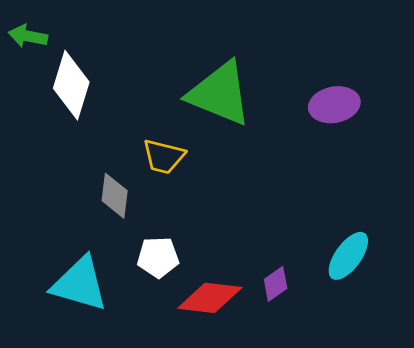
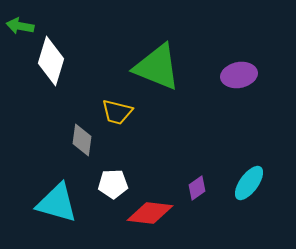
purple diamond: (276, 284) -> (197, 188), moved

